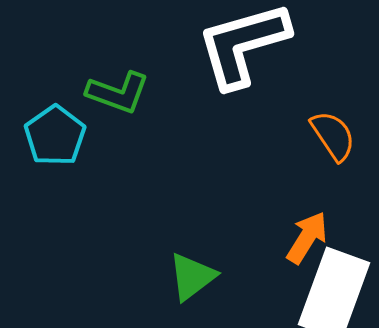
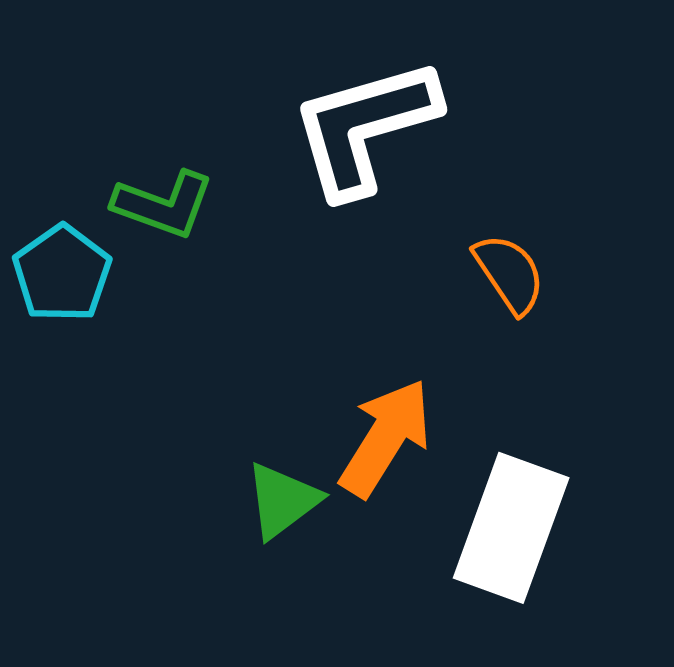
orange arrow: (307, 238) -> (386, 438), moved, size x1.4

